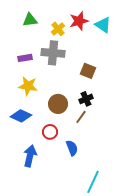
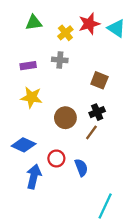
gray cross: (53, 53) -> (60, 60), size x0.6
blue diamond: (21, 116) -> (24, 145), moved
red circle: (50, 132) -> (56, 158), moved

